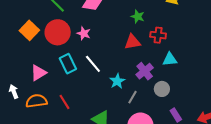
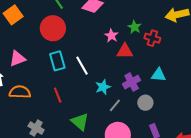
orange square: (29, 30) -> (13, 15), moved
pink star: (84, 33) -> (111, 36), moved
red cross: (158, 35) -> (152, 38), moved
pink triangle: (38, 73) -> (17, 59), moved
red line: (65, 102) -> (58, 95), moved

